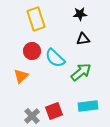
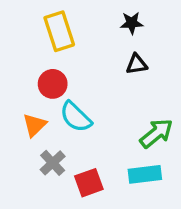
cyan semicircle: (55, 58) -> (76, 117), moved
green arrow: (81, 72) -> (156, 133), moved
gray cross: (32, 116) -> (53, 163), moved

